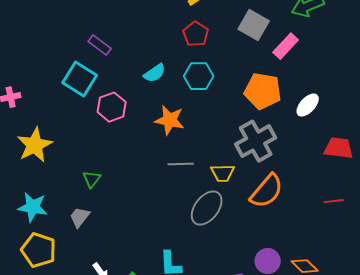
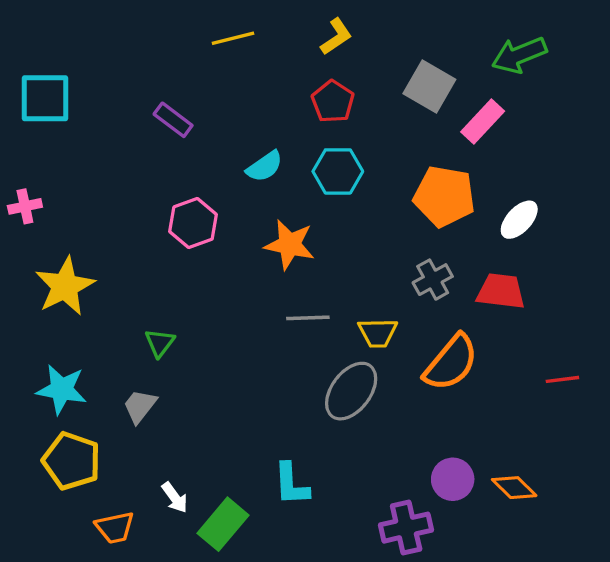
cyan square: (80, 79) -> (45, 98), moved, turned -32
gray cross: (256, 141) -> (433, 280), size x0.6
red trapezoid: (339, 148) -> (501, 291), moved

